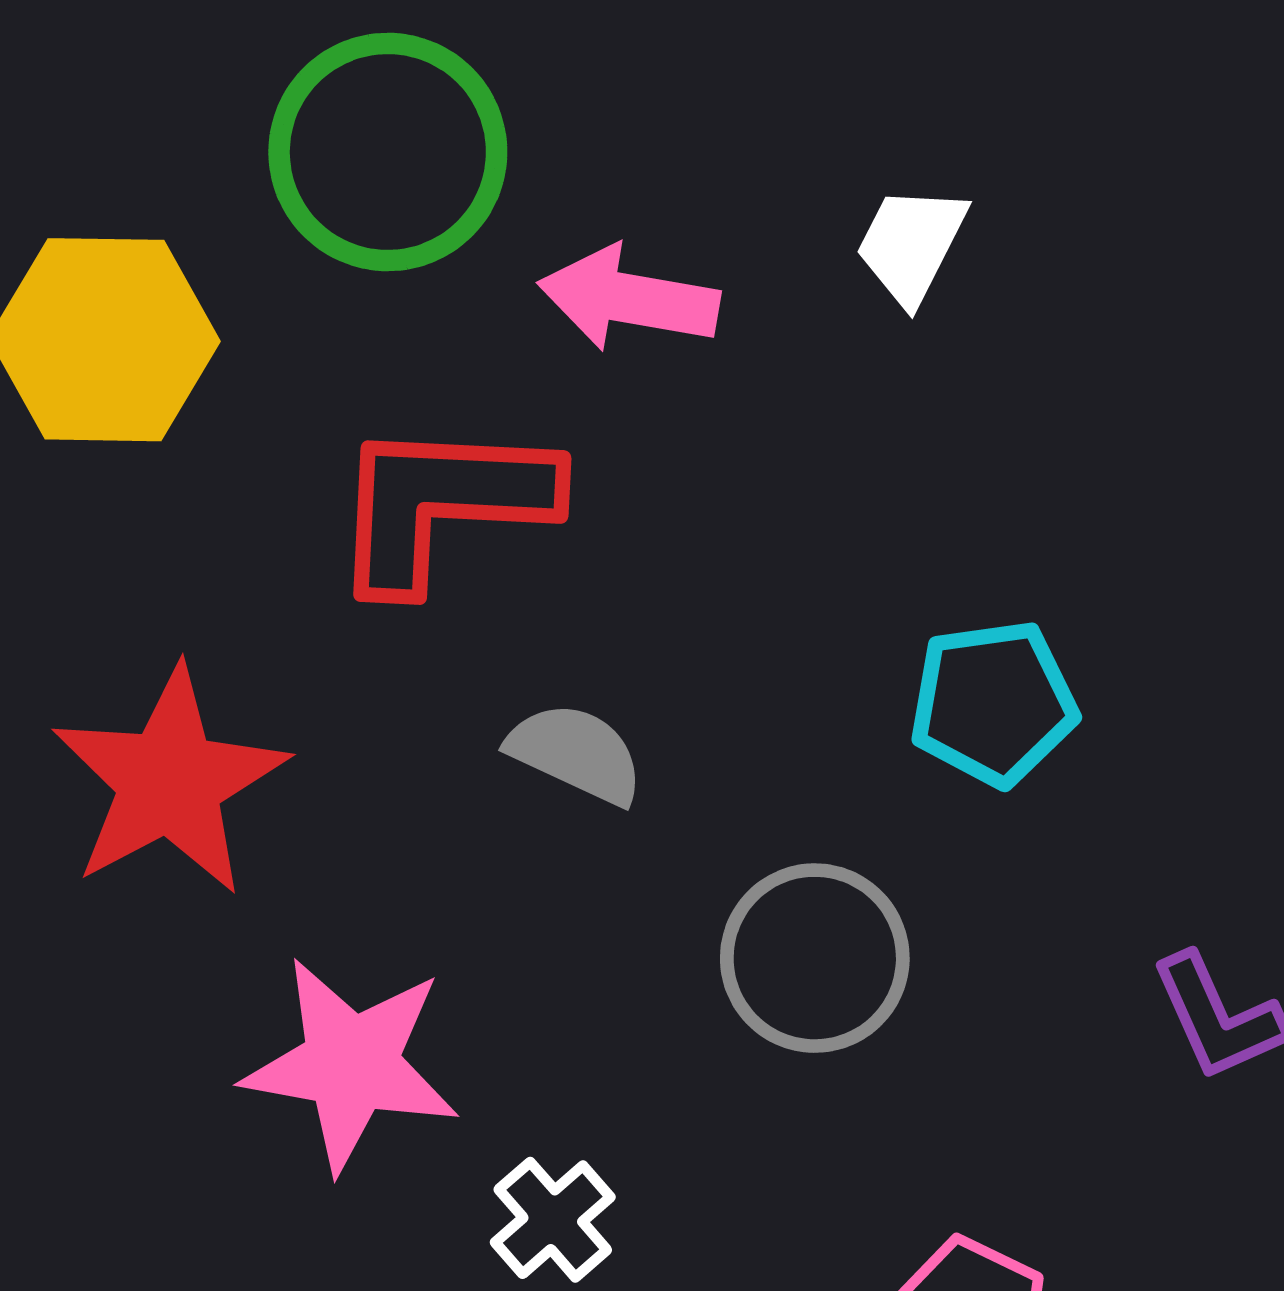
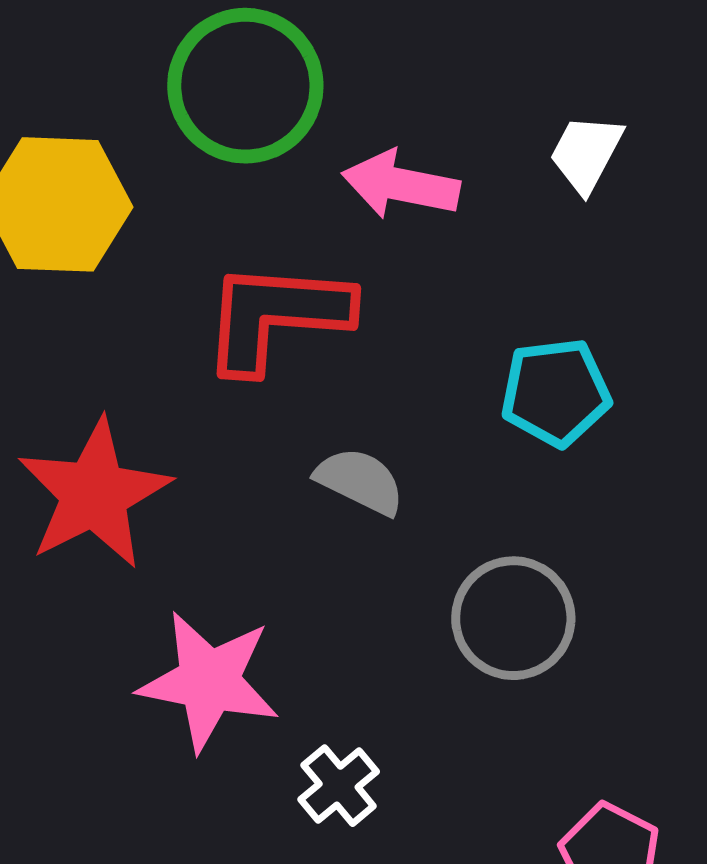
cyan pentagon: (993, 703) -> (556, 392), moved

